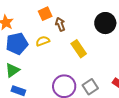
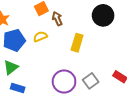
yellow rectangle: (79, 49) -> (77, 43), turned 54

